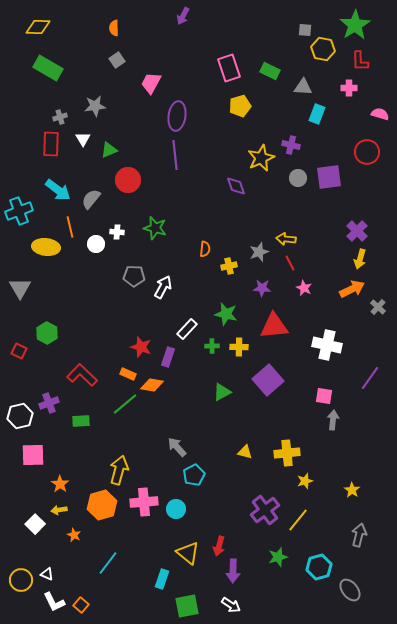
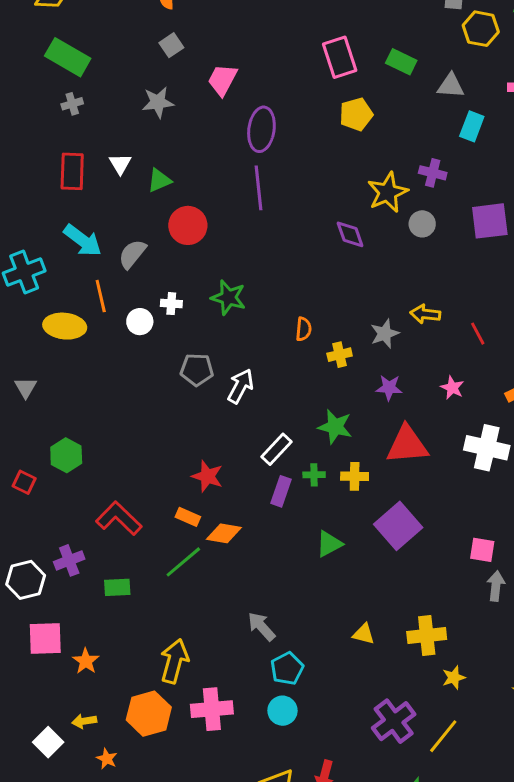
gray star: (95, 106) -> (158, 102), moved
gray cross: (60, 117) -> (72, 104), moved
gray circle: (298, 178) -> (422, 224), moved
red line: (290, 263) -> (478, 334), moved
gray triangle: (20, 288) -> (26, 388), size x0.7
white cross: (327, 345) -> (487, 448), moved
purple rectangle: (168, 357) -> (281, 491), moved
orange star: (60, 484) -> (86, 661), moved
cyan circle: (176, 509) -> (282, 711), moved

